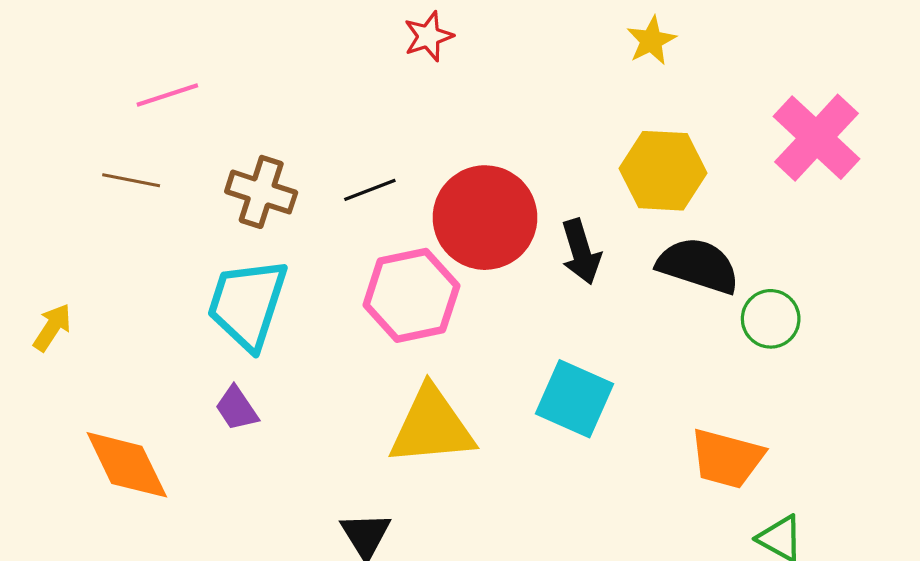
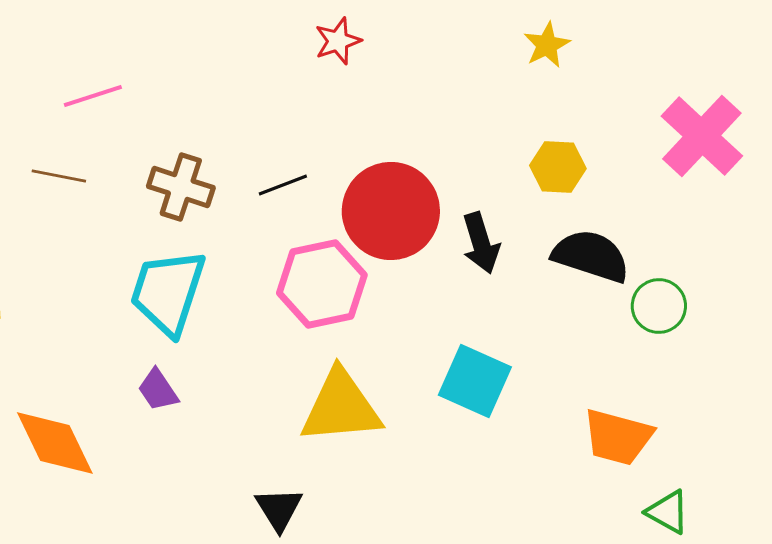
yellow hexagon: (663, 171) -> (558, 167), size x0.7

